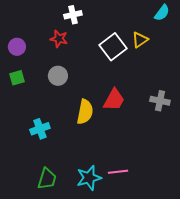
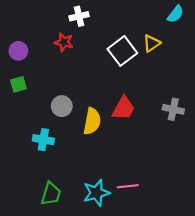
gray circle: (58, 76) -> (62, 106), moved
cyan cross: (40, 129) -> (43, 140), turned 30

